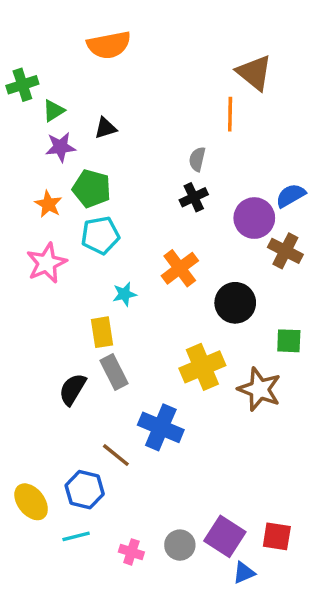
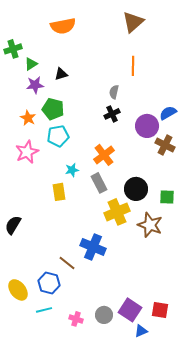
brown triangle: (254, 73) -> (133, 22), moved, turned 40
black circle: (235, 303) -> (136, 189), moved
gray rectangle: (114, 372) -> (99, 183), moved
black semicircle: (73, 389) -> (13, 225), moved

